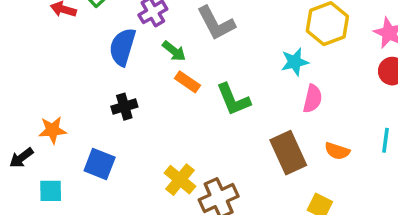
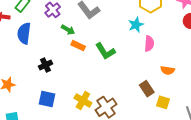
blue semicircle: (122, 47) -> (24, 33), moved
brown rectangle: (288, 153) -> (147, 89), moved, size x0.7
blue square: (100, 164) -> (47, 99), moved

